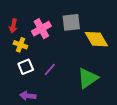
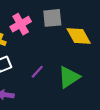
purple line: (50, 70) -> (37, 72), moved

